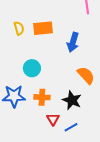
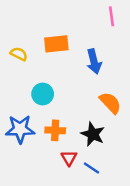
yellow semicircle: (19, 28) -> (19, 54), moved, turned -48
blue arrow: (73, 42) -> (94, 61), turned -30
blue line: (71, 127) -> (92, 168), turned 64

